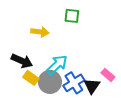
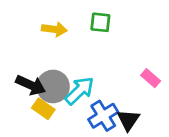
yellow arrow: (40, 32) -> (54, 29), moved
pink rectangle: (108, 75) -> (151, 78), moved
gray circle: (50, 82) -> (53, 86), moved

